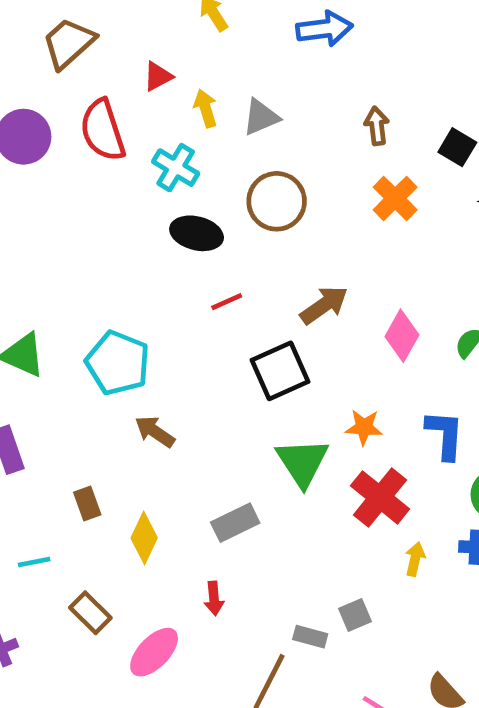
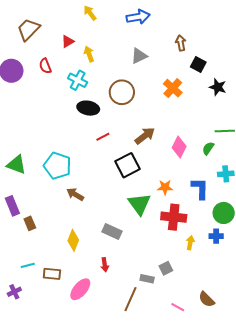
gray triangle: (261, 117) -> (139, 56), moved
brown arrow: (377, 126) -> (181, 43), moved
red semicircle: (103, 130) -> (45, 66), size x0.6
red cross: (380, 497) -> (174, 217), turned -30
brown rectangle: (87, 503) -> (30, 223), moved
gray rectangle: (235, 523) -> (112, 232), turned 54
cyan line: (34, 562) -> (28, 265), moved
brown rectangle: (90, 613) -> (52, 274), turned -36

